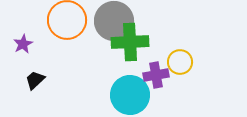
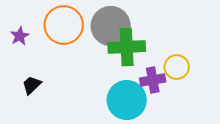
purple star: (23, 44) -> (20, 36), moved

